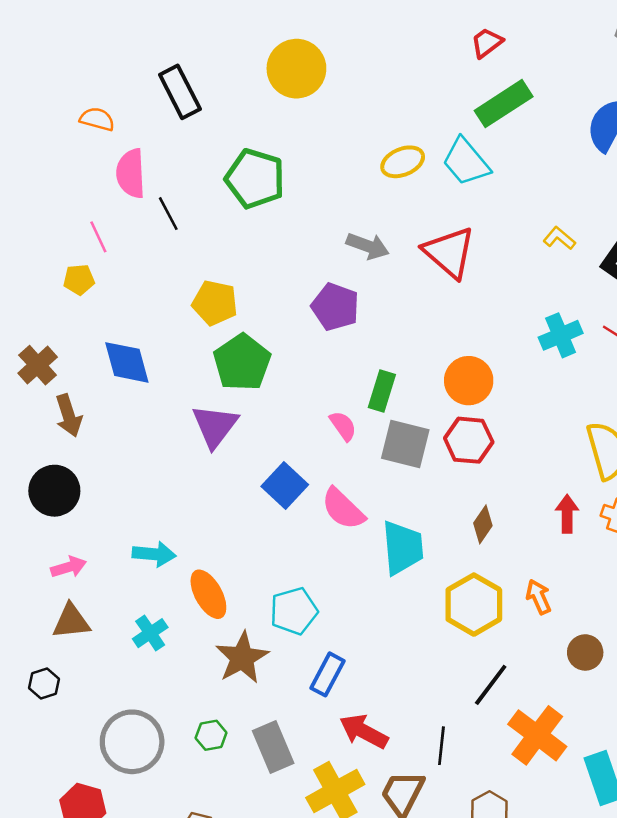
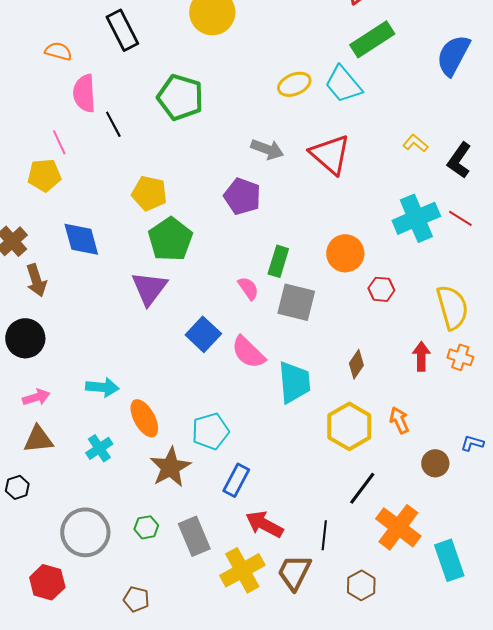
yellow pentagon: (79, 280) -> (44, 175), size x1.4
cyan cross: (561, 335) -> (416, 218), size x1.4
red hexagon: (469, 440) -> (381, 289), moved, size x0.7

